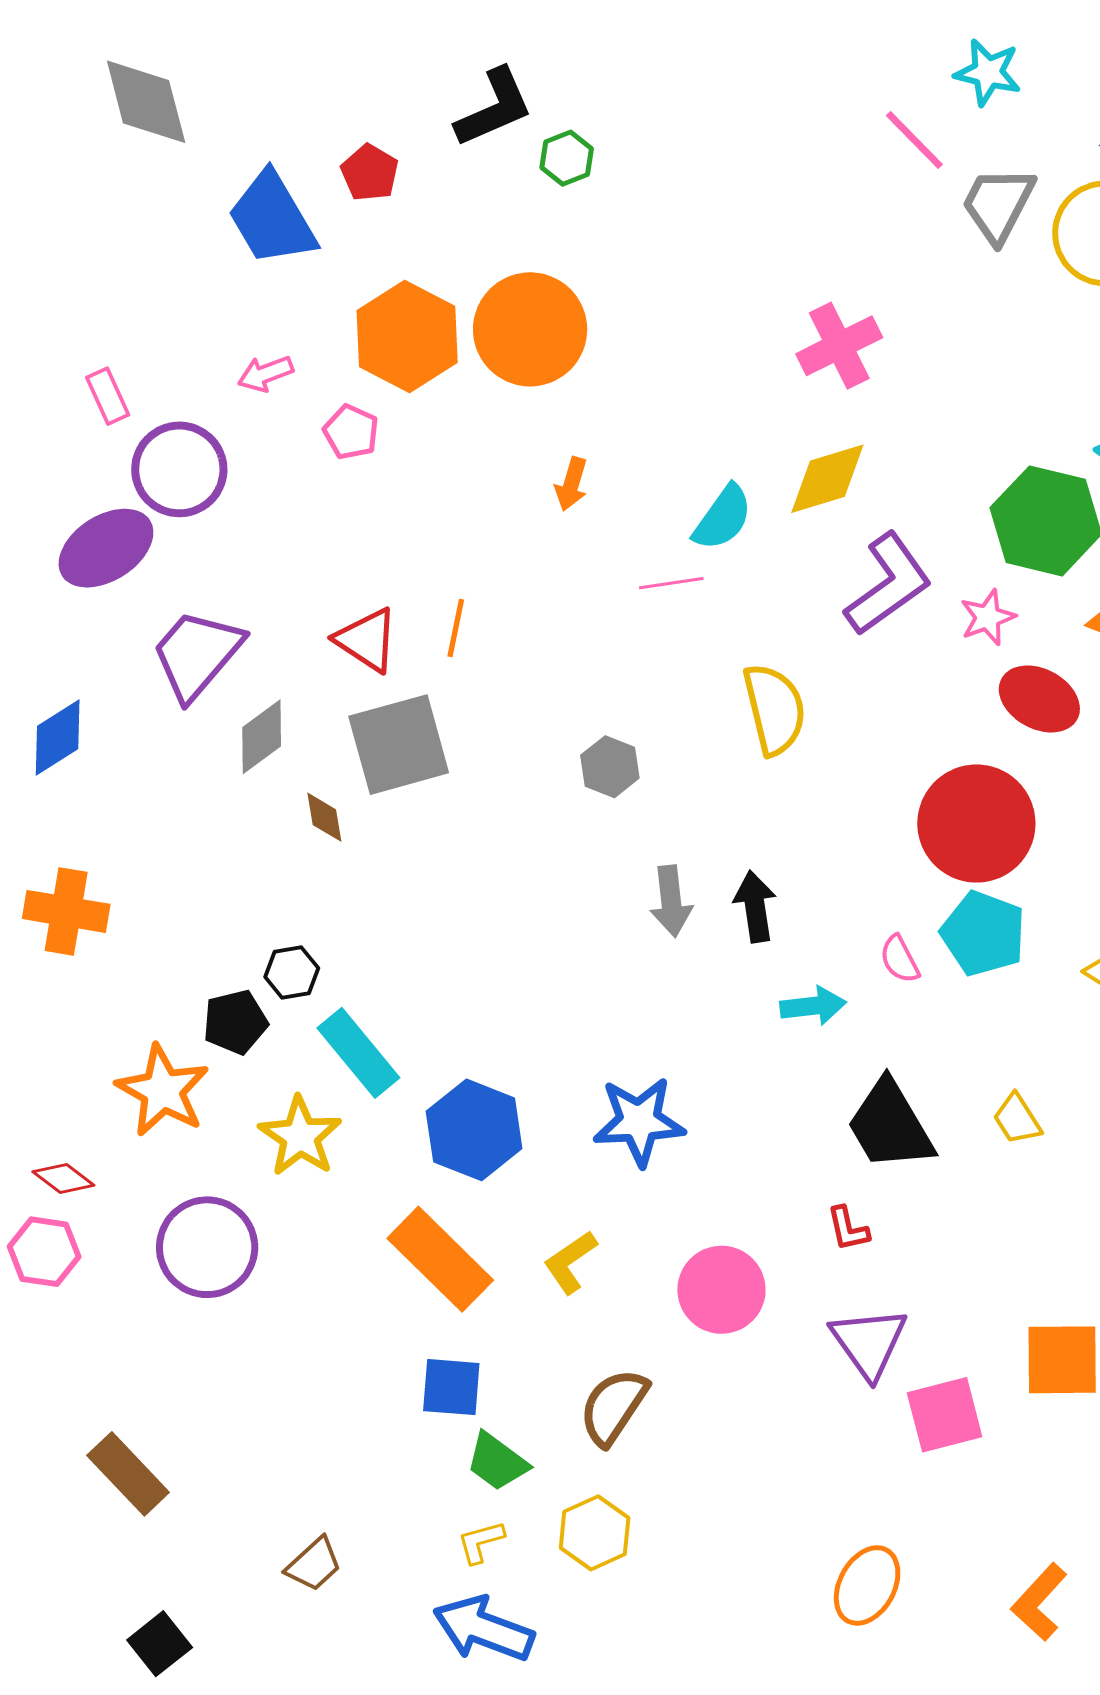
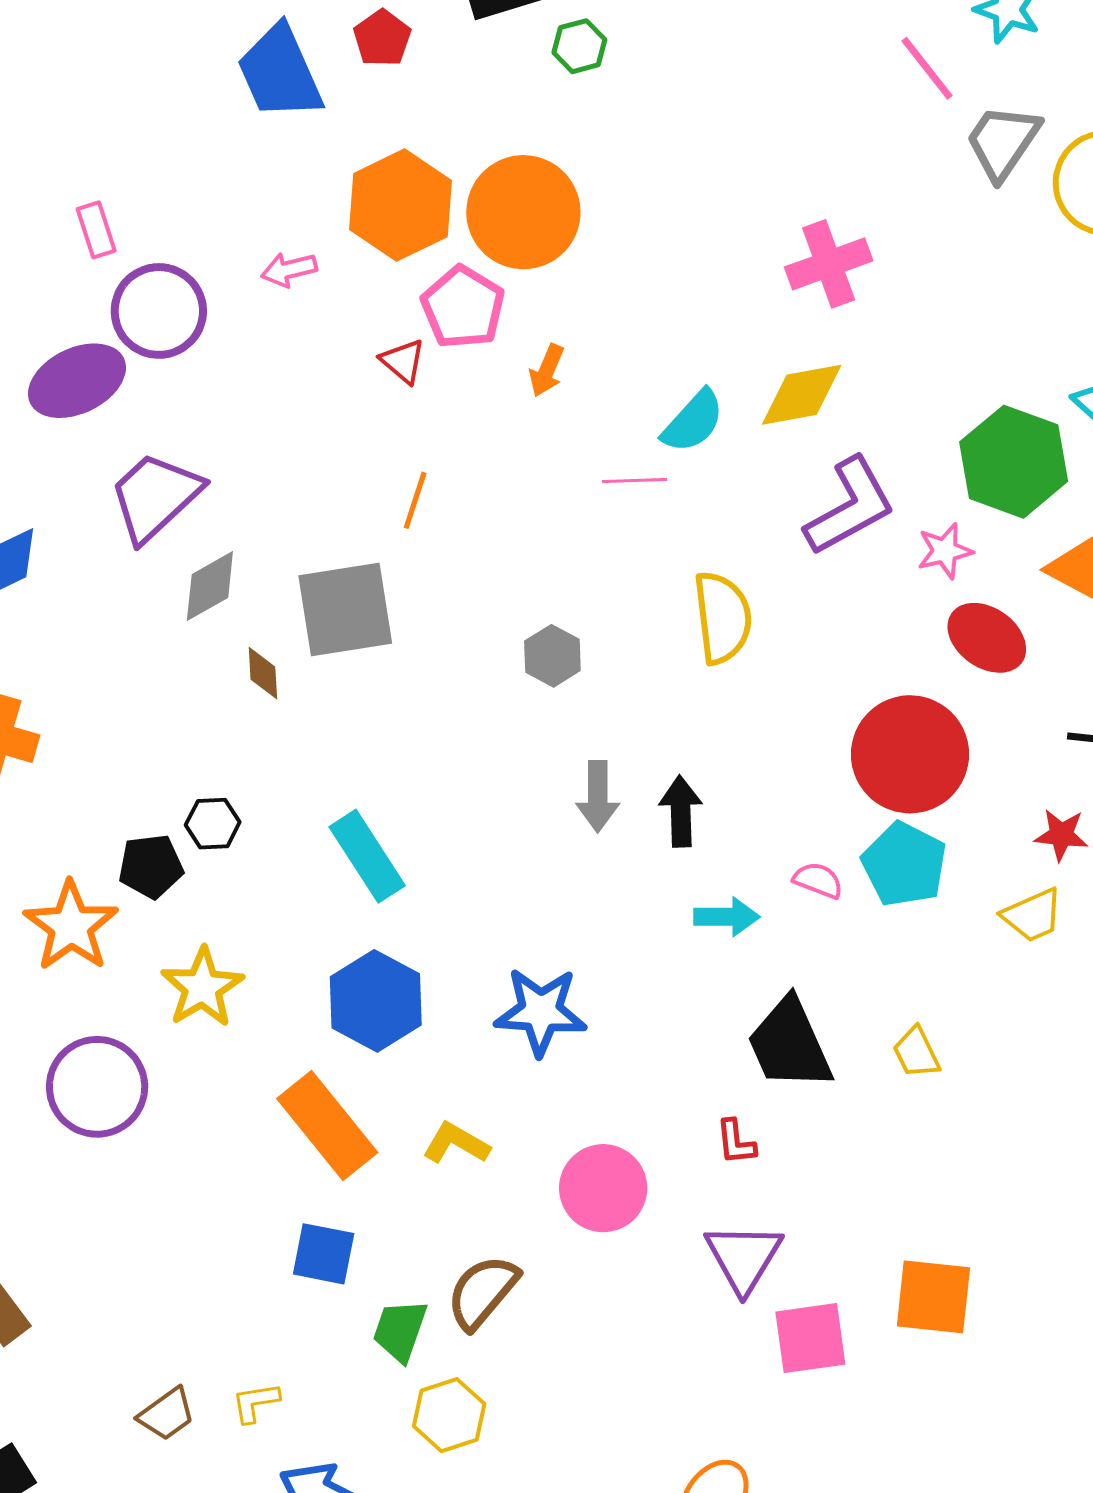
pink arrow: (265, 374) -> (289, 270), moved
pink pentagon: (351, 432) -> (463, 307), moved, size x1.5
red triangle: (367, 640) -> (403, 361), moved, size x0.7
pink semicircle: (900, 959) -> (818, 880), turned 132
cyan rectangle: (358, 1053) -> (367, 856), moved
yellow L-shape: (570, 1262) -> (456, 1143), turned 58
green trapezoid: (497, 1462) -> (400, 1330), moved, turned 66
yellow L-shape: (481, 1542) -> (255, 1402), moved

